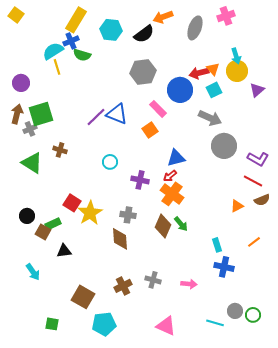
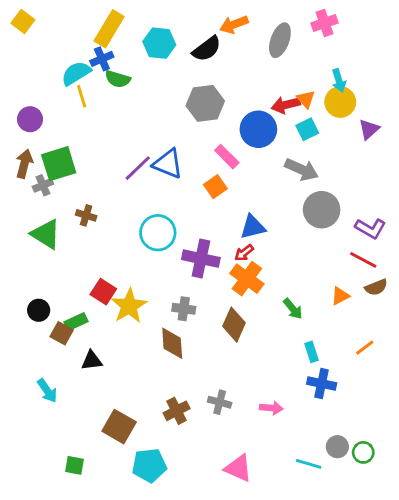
cyan circle: (110, 162) -> (158, 233), size x1.6
purple cross: (140, 180) -> (201, 259), size x1.4
green arrow: (181, 224) -> (293, 309), moved

